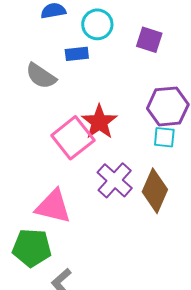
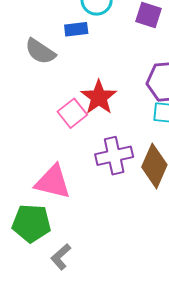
pink square: (73, 138) -> (72, 113), size x0.7
purple cross: (115, 180) -> (114, 156), turned 36

